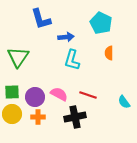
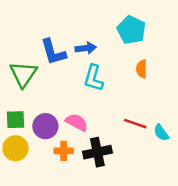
blue L-shape: (41, 19) -> (53, 52), moved
red line: (88, 95) -> (135, 124), moved
orange cross: (38, 117) -> (64, 151), moved

